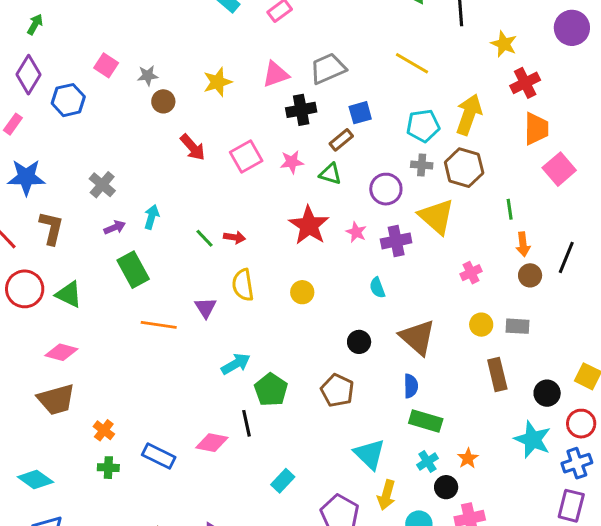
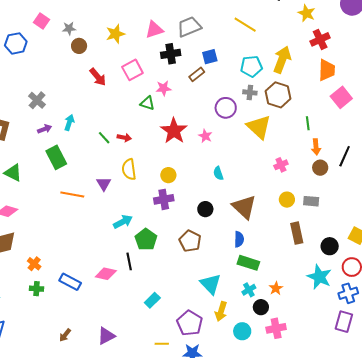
pink square: (246, 157) -> (132, 70), moved
green triangle: (330, 174) -> (147, 103), moved
purple cross: (396, 241) -> (164, 199), moved

